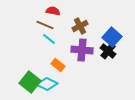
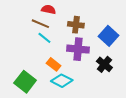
brown cross: (80, 26) -> (76, 25), turned 35
black cross: (108, 51) -> (104, 64), moved
cyan diamond: (47, 84) -> (62, 81), moved

